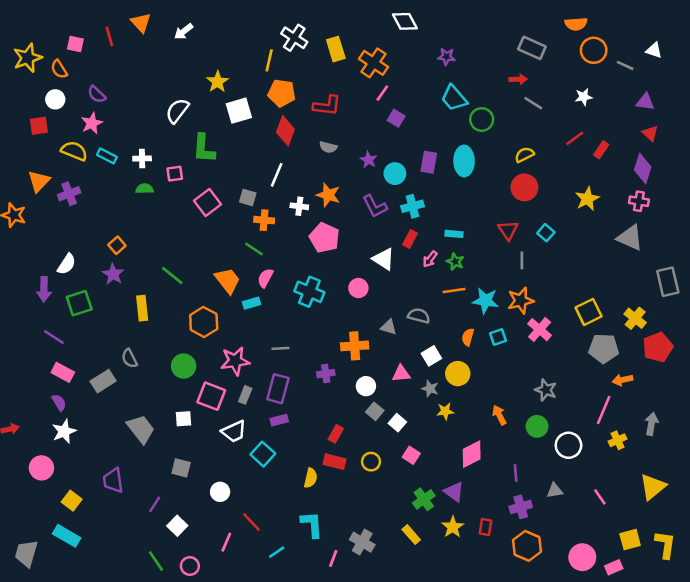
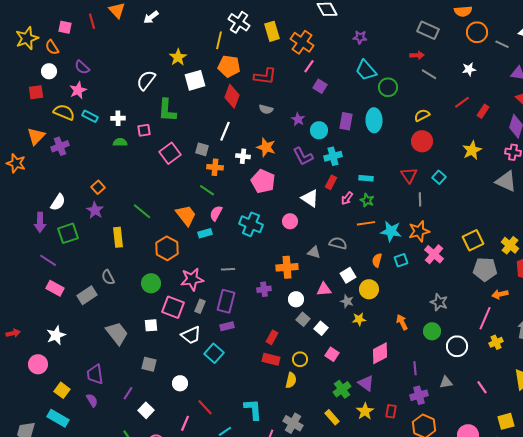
purple semicircle: (59, 402) -> (92, 400), moved
yellow semicircle: (311, 478) -> (291, 380), moved

